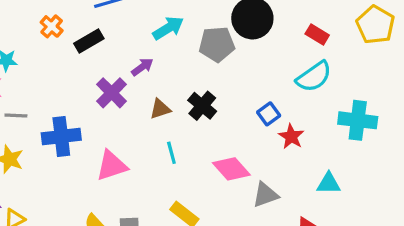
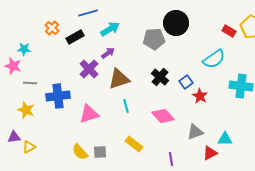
cyan arrow: (168, 28) -> (110, 29), moved
red rectangle: (317, 35) -> (229, 31), moved
black cross: (202, 106) -> (160, 77), moved
brown triangle: (160, 109) -> (119, 79), size x1.6
cyan triangle: (329, 183) -> (225, 139), moved
gray triangle: (265, 195) -> (195, 132), moved

